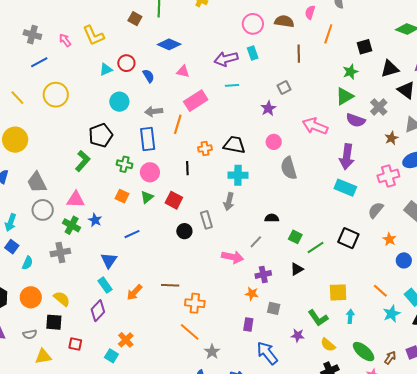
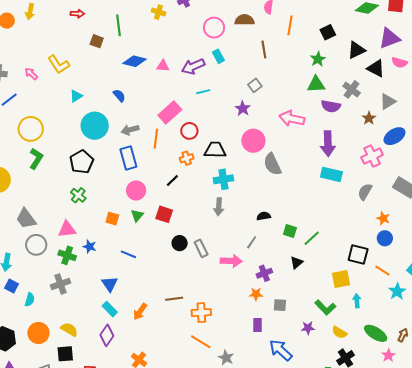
red circle: (126, 63) -> (189, 131), moved
pink triangle: (183, 72) -> (163, 66), moved
green triangle: (345, 96) -> (316, 84), turned 36
cyan circle: (119, 102) -> (95, 126), size x1.4
pink circle: (274, 142) -> (253, 141), size x1.5
green L-shape: (83, 161) -> (36, 159), moved
green cross: (124, 164) -> (78, 195), moved, turned 35
black line: (187, 168) -> (172, 180), turned 56
gray rectangle: (206, 220) -> (201, 248), moved
blue line: (132, 234) -> (128, 254), turned 56
black square: (348, 238) -> (358, 255), moved
blue circle: (404, 260) -> (385, 238), moved

